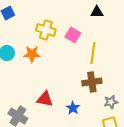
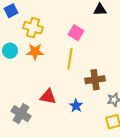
yellow cross: (46, 30) -> (33, 28), moved
yellow line: (93, 53) -> (70, 59), moved

